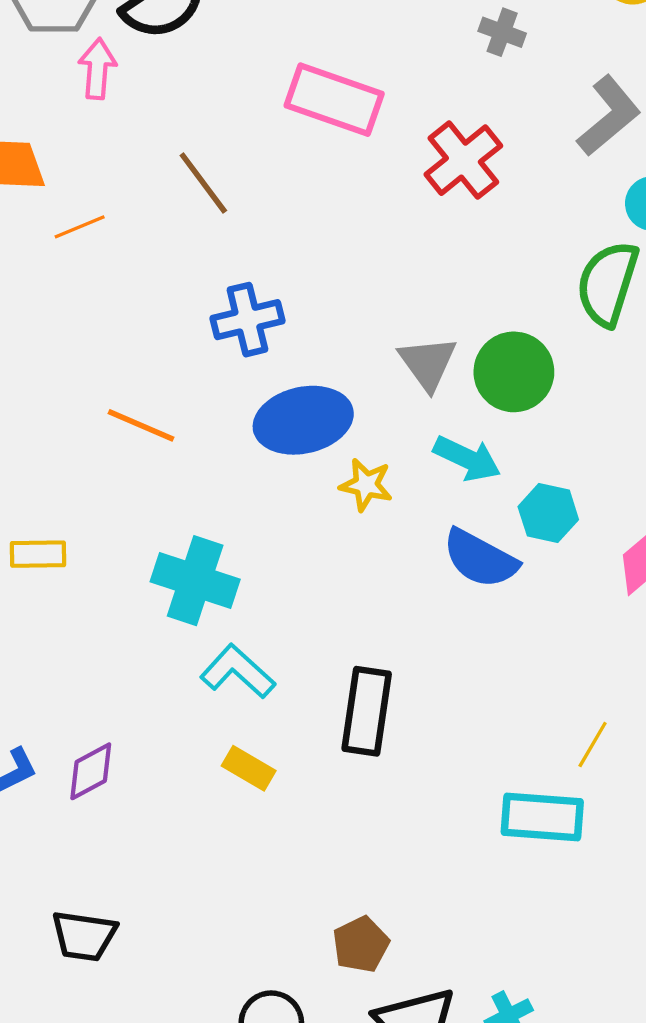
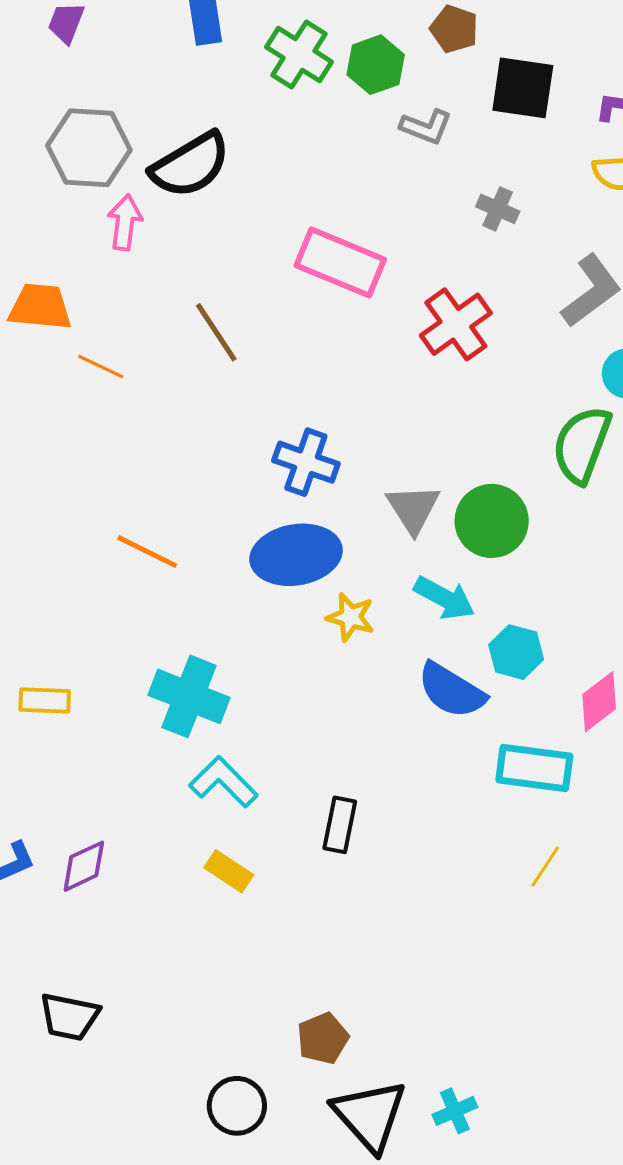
orange line: (80, 227) -> (101, 366), turned 45
blue cross: (247, 320) -> (306, 462), moved, turned 30
yellow rectangle: (38, 554) -> (45, 700), moved
black rectangle: (367, 711) -> (340, 825), size x0.7
cyan rectangle: (542, 817) -> (534, 768), moved

